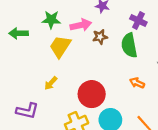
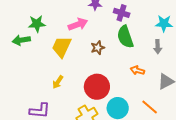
green star: (51, 20) -> (37, 24), moved
purple cross: (138, 21) -> (122, 13), moved
brown star: (100, 37) -> (98, 48), moved

